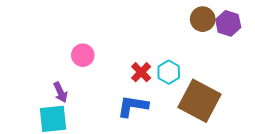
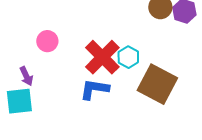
red cross: (141, 72) -> (102, 57), size x1.8

